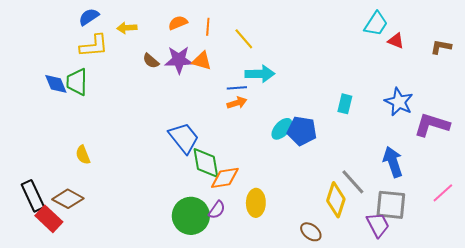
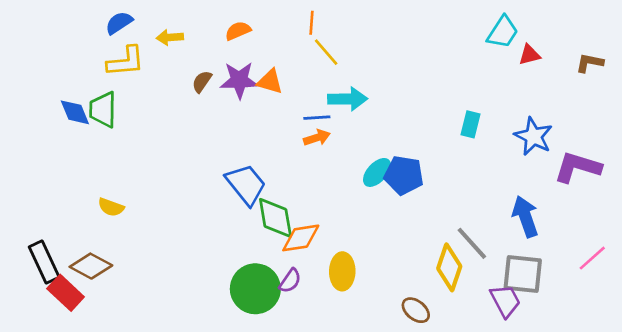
orange line: (208, 27) -> (311, 23), moved
red triangle: (396, 41) -> (529, 55), turned -36
brown semicircle: (151, 61) -> (202, 82), turned 84
cyan rectangle: (345, 104) -> (471, 124), moved
yellow semicircle: (83, 155) -> (111, 207), turned -48

